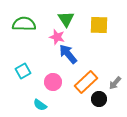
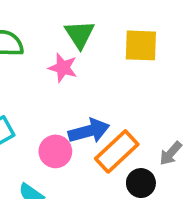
blue arrow: (68, 54) -> (89, 131), moved, turned 115

